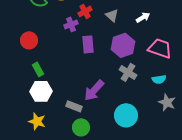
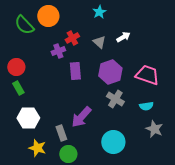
white arrow: (143, 17) -> (123, 37), moved
green rectangle: (38, 69) -> (18, 88), moved
gray rectangle: (74, 106) -> (61, 133), turned 49
yellow star: (37, 121) -> (37, 148), moved

